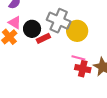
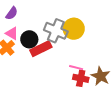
yellow circle: (77, 31) -> (74, 29), moved
red rectangle: (43, 38) -> (41, 49), size x1.5

